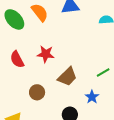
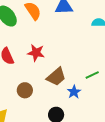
blue star: (92, 97) -> (74, 92), moved

